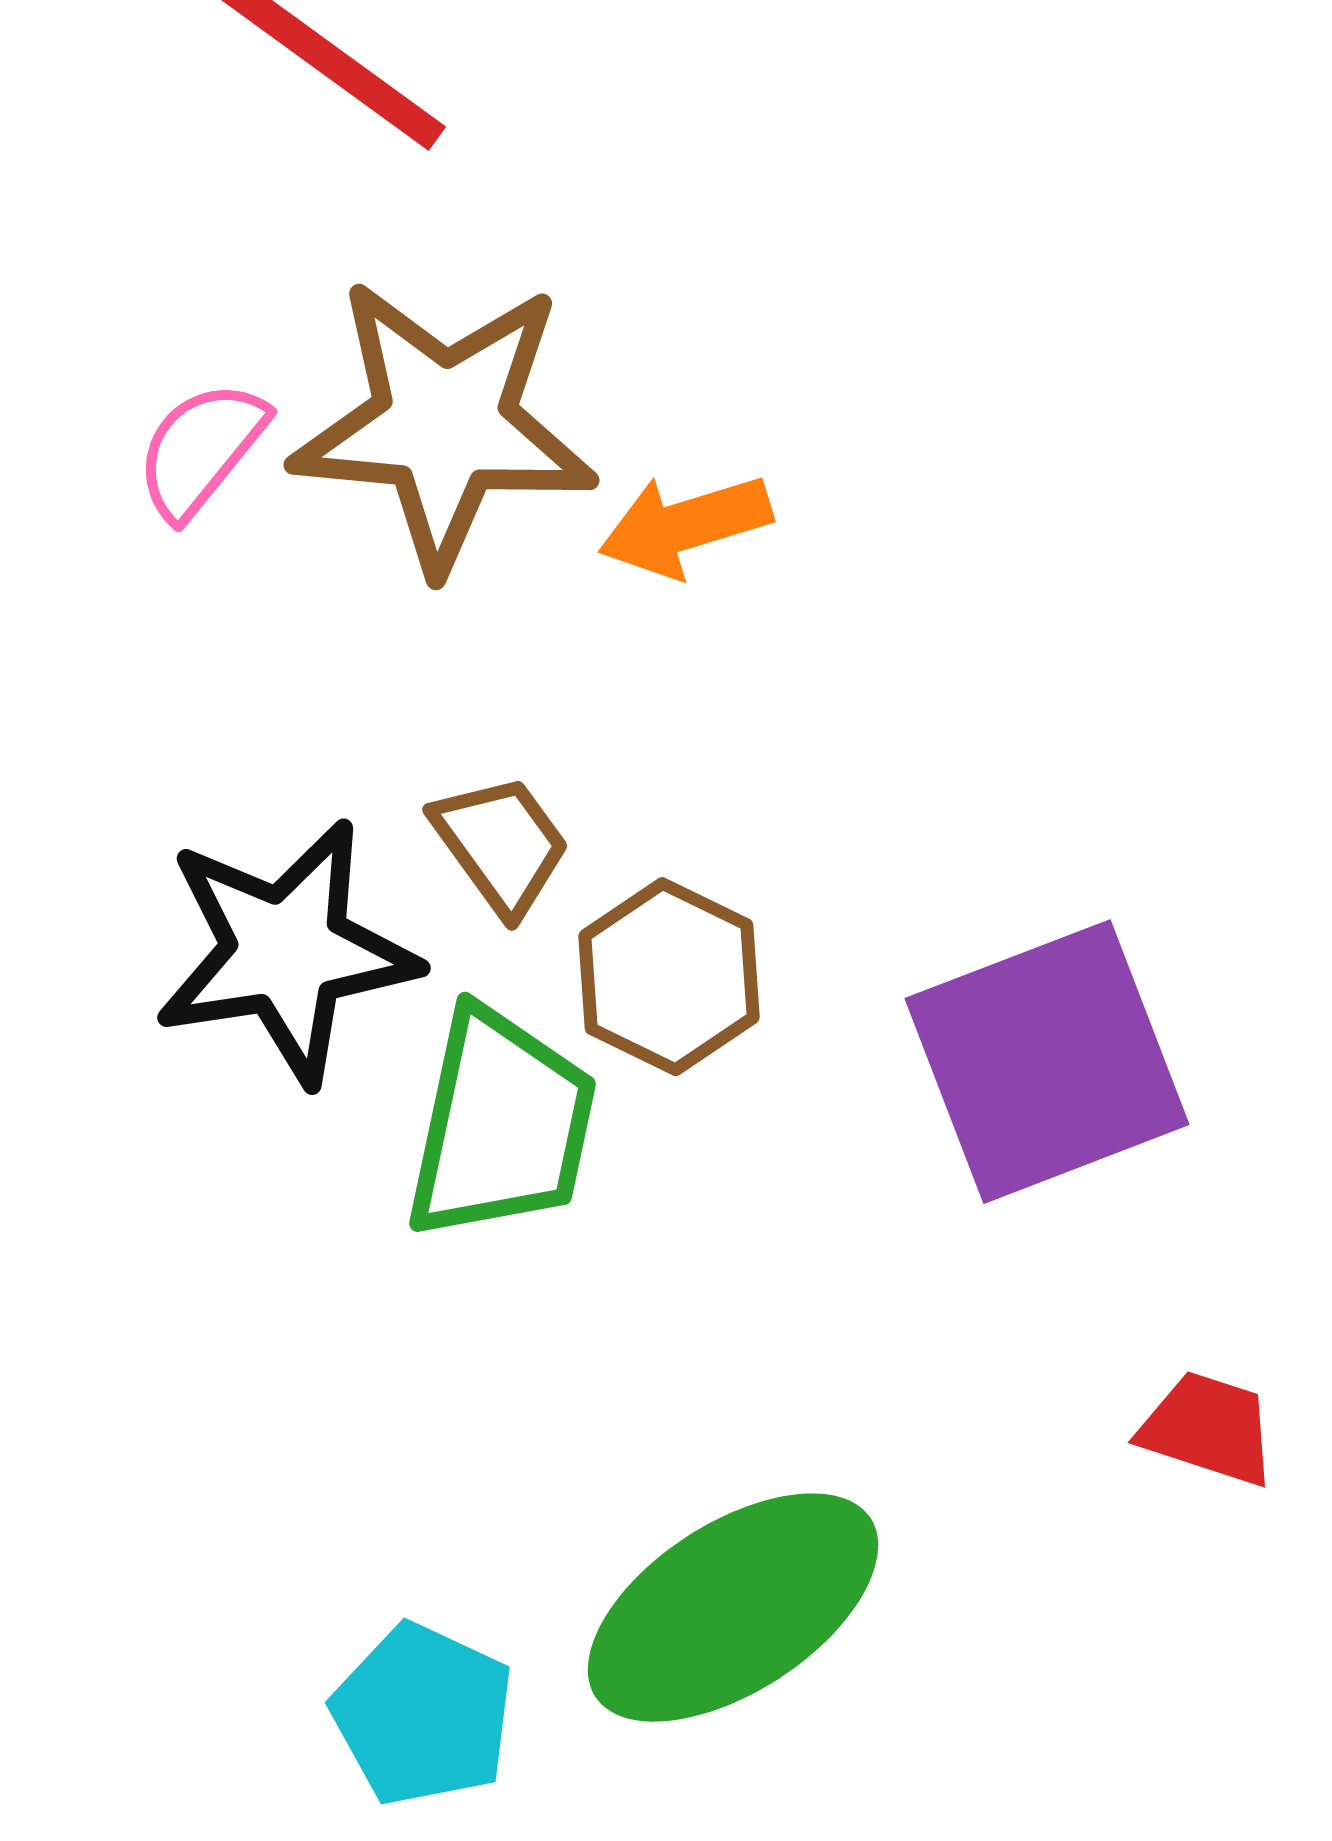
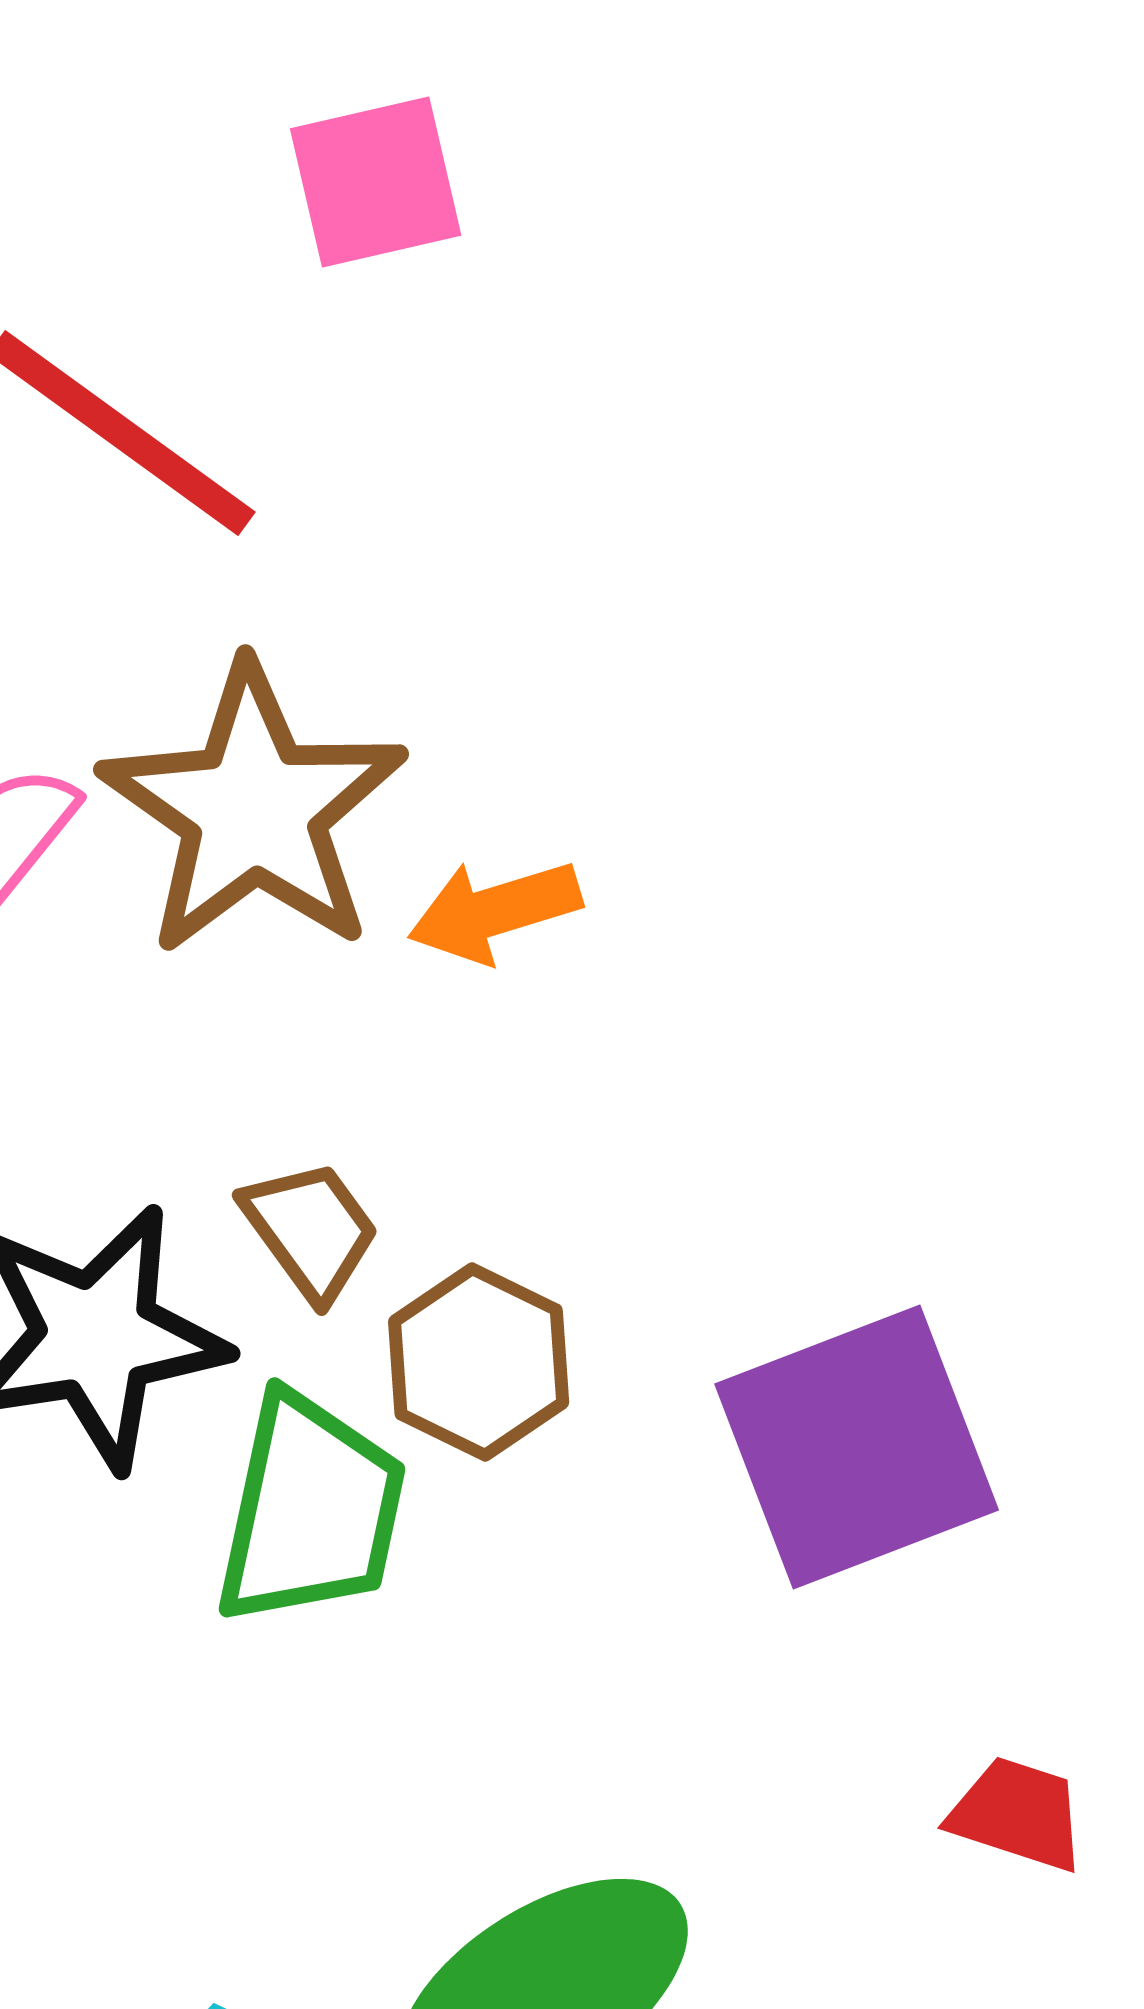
brown star: (444, 425) -> (254, 810), turned 30

